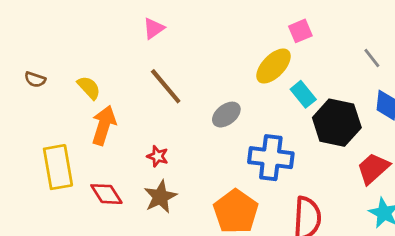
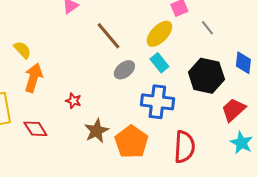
gray line: (372, 58) -> (207, 28), moved
brown line: (166, 86) -> (108, 36), moved
cyan rectangle: (303, 94) -> (159, 63), moved
brown star: (160, 197) -> (96, 131), moved

